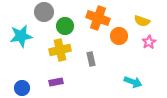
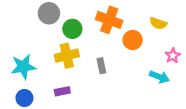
cyan star: (21, 36) -> (23, 67), moved
pink star: (149, 42) -> (173, 56), moved
cyan arrow: (133, 82) -> (159, 77), moved

